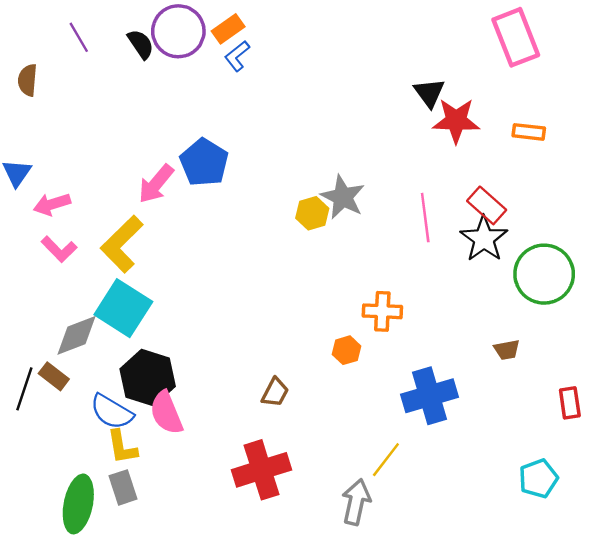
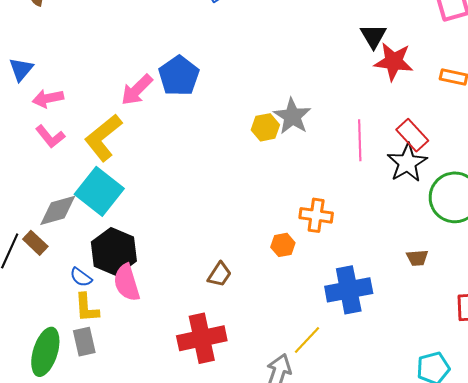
blue semicircle: (112, 412) -> (81, 277), size x0.6

